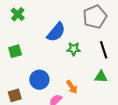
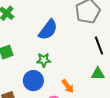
green star: (74, 49) -> (44, 60), moved

